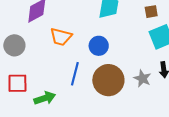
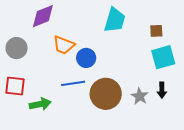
blue circle: (99, 46) -> (86, 58), moved
blue line: (75, 74) -> (73, 83), turned 60

